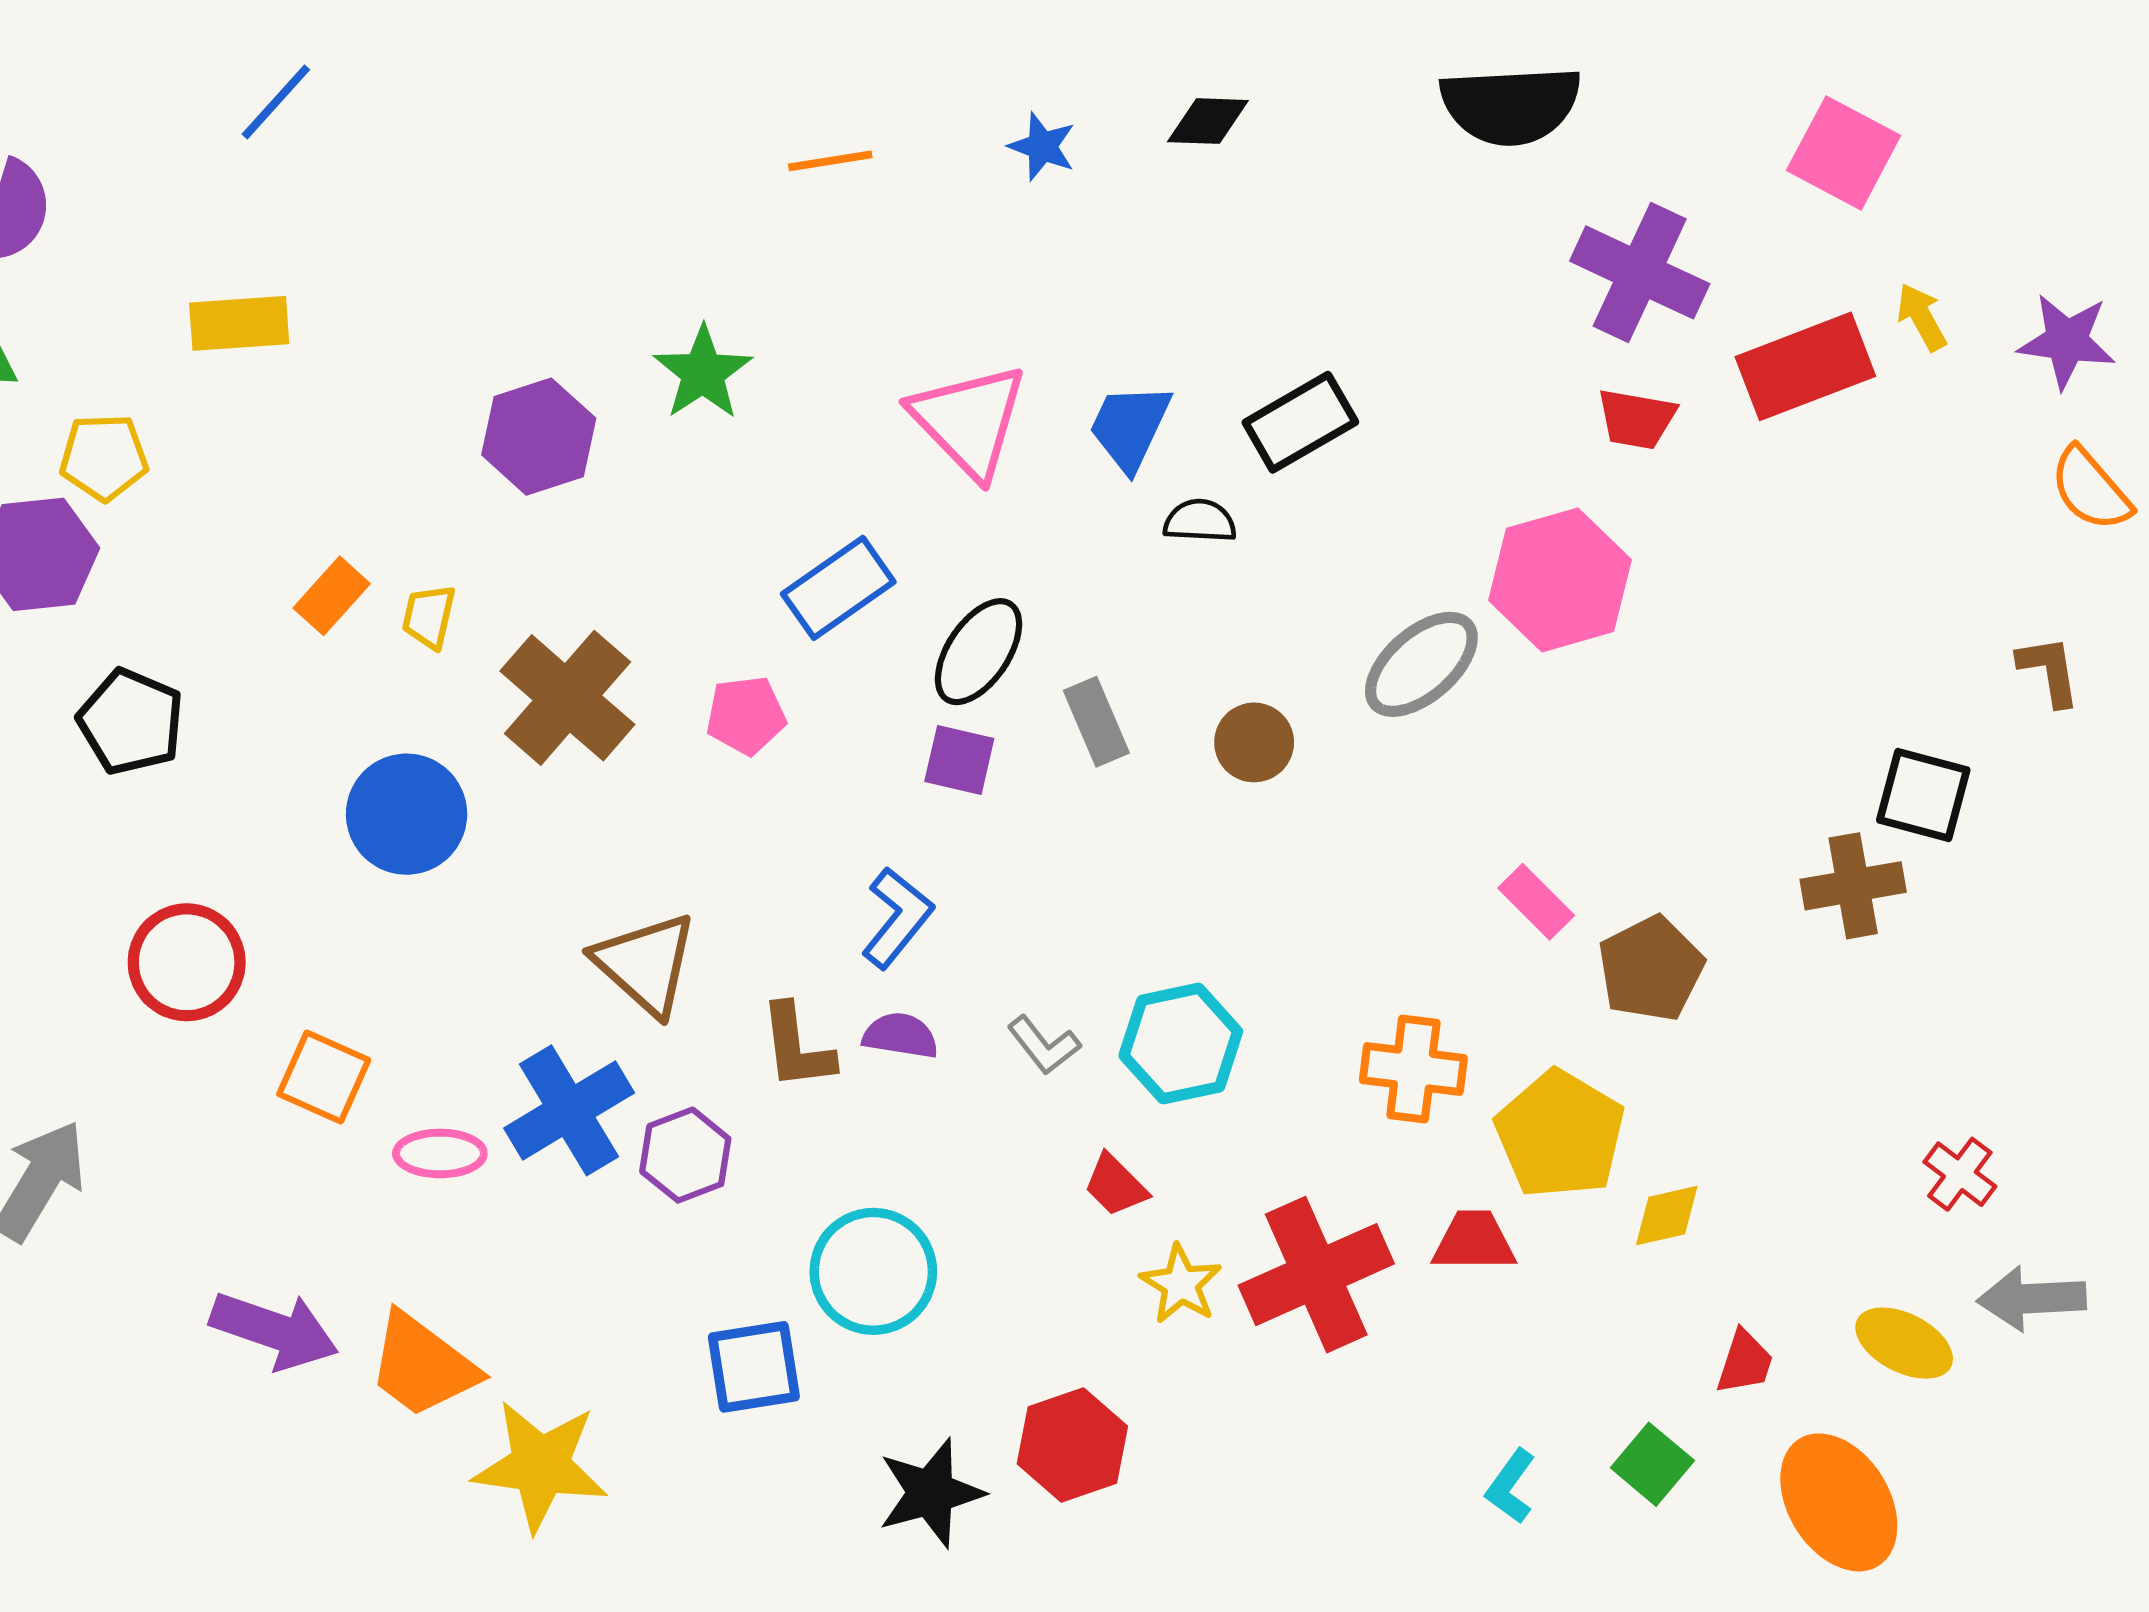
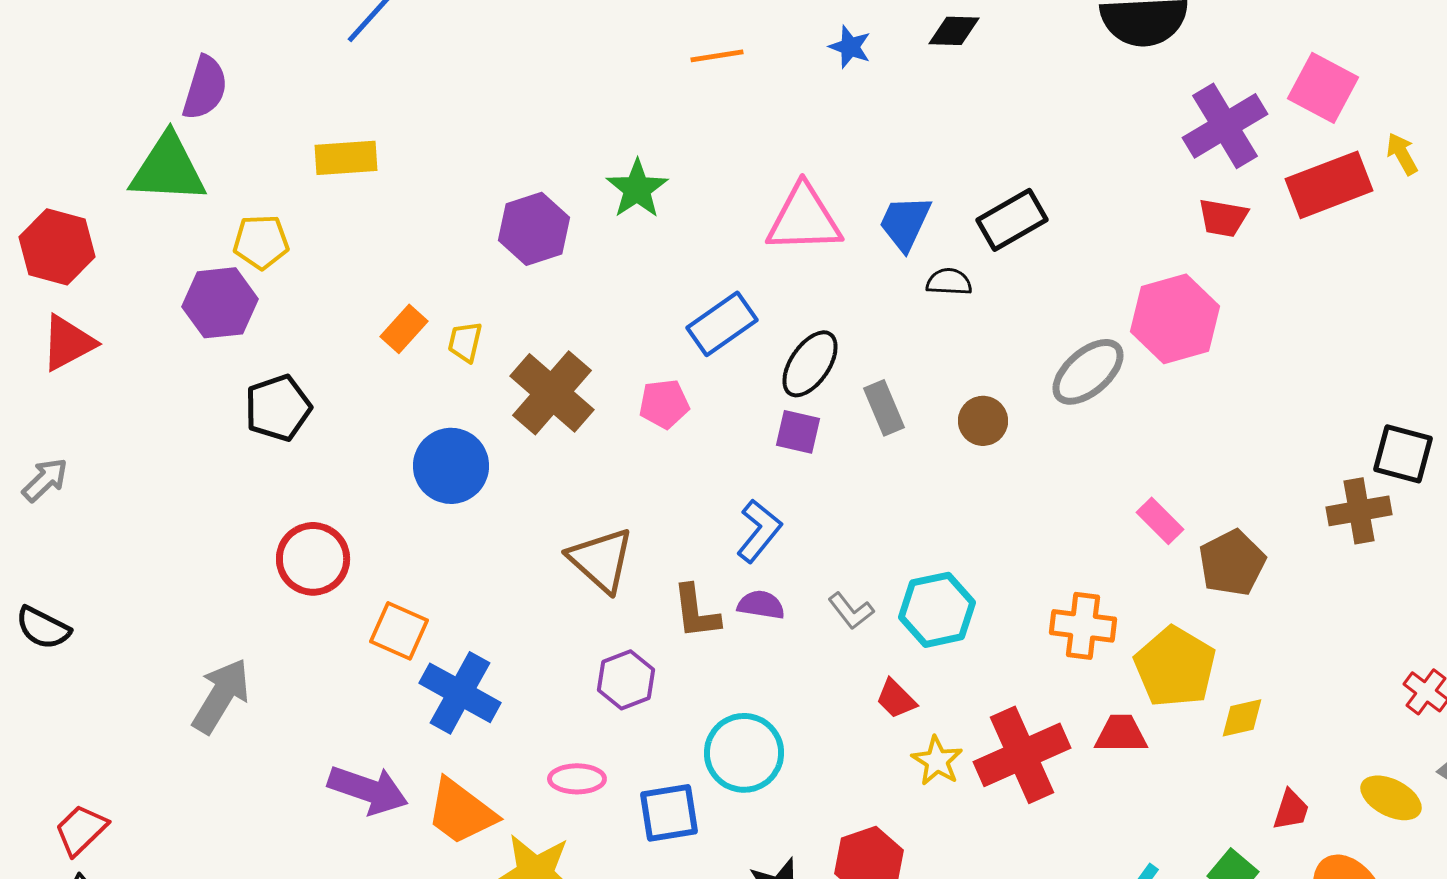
pink square: (1844, 153) -> (1323, 88), moved
purple cross: (1640, 272) -> (1225, 126), turned 34
pink triangle: (969, 421) -> (804, 219), turned -48
black pentagon: (131, 722) -> (278, 408), turned 30
blue cross: (569, 1110) -> (460, 693), moved, turned -30
pink ellipse: (440, 1153) -> (577, 779), moved

